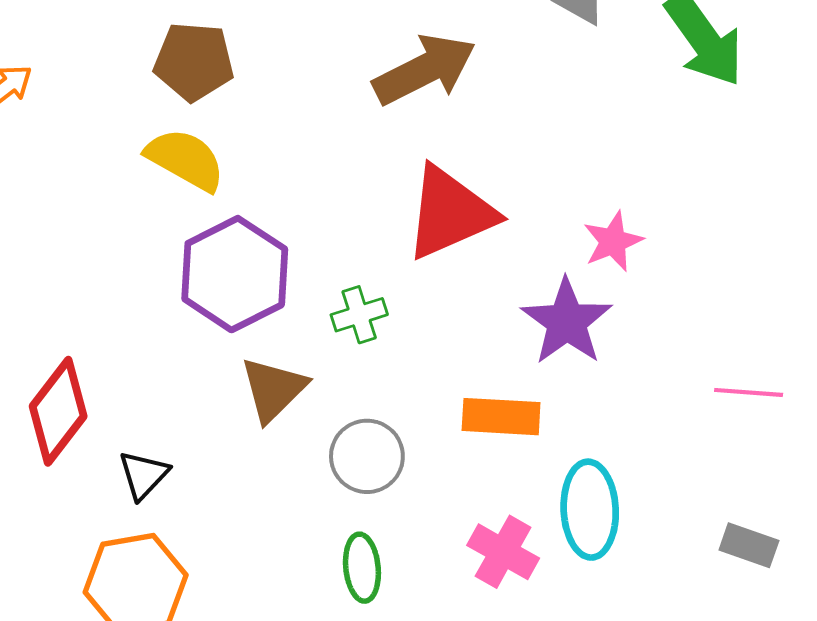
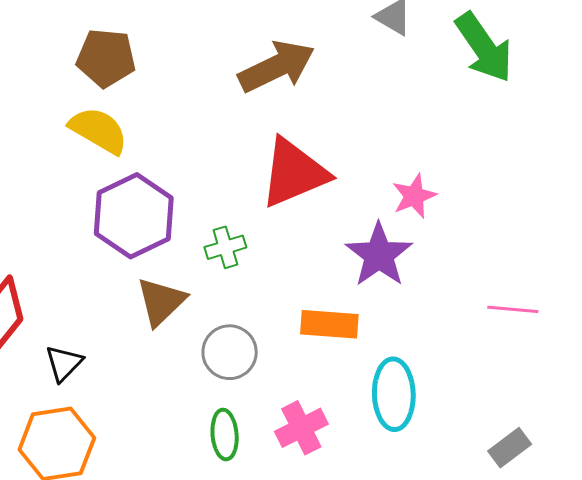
gray rectangle: (749, 545) -> (510, 448), moved, turned -57
pink cross: (503, 552) -> (301, 428), moved, turned 33

